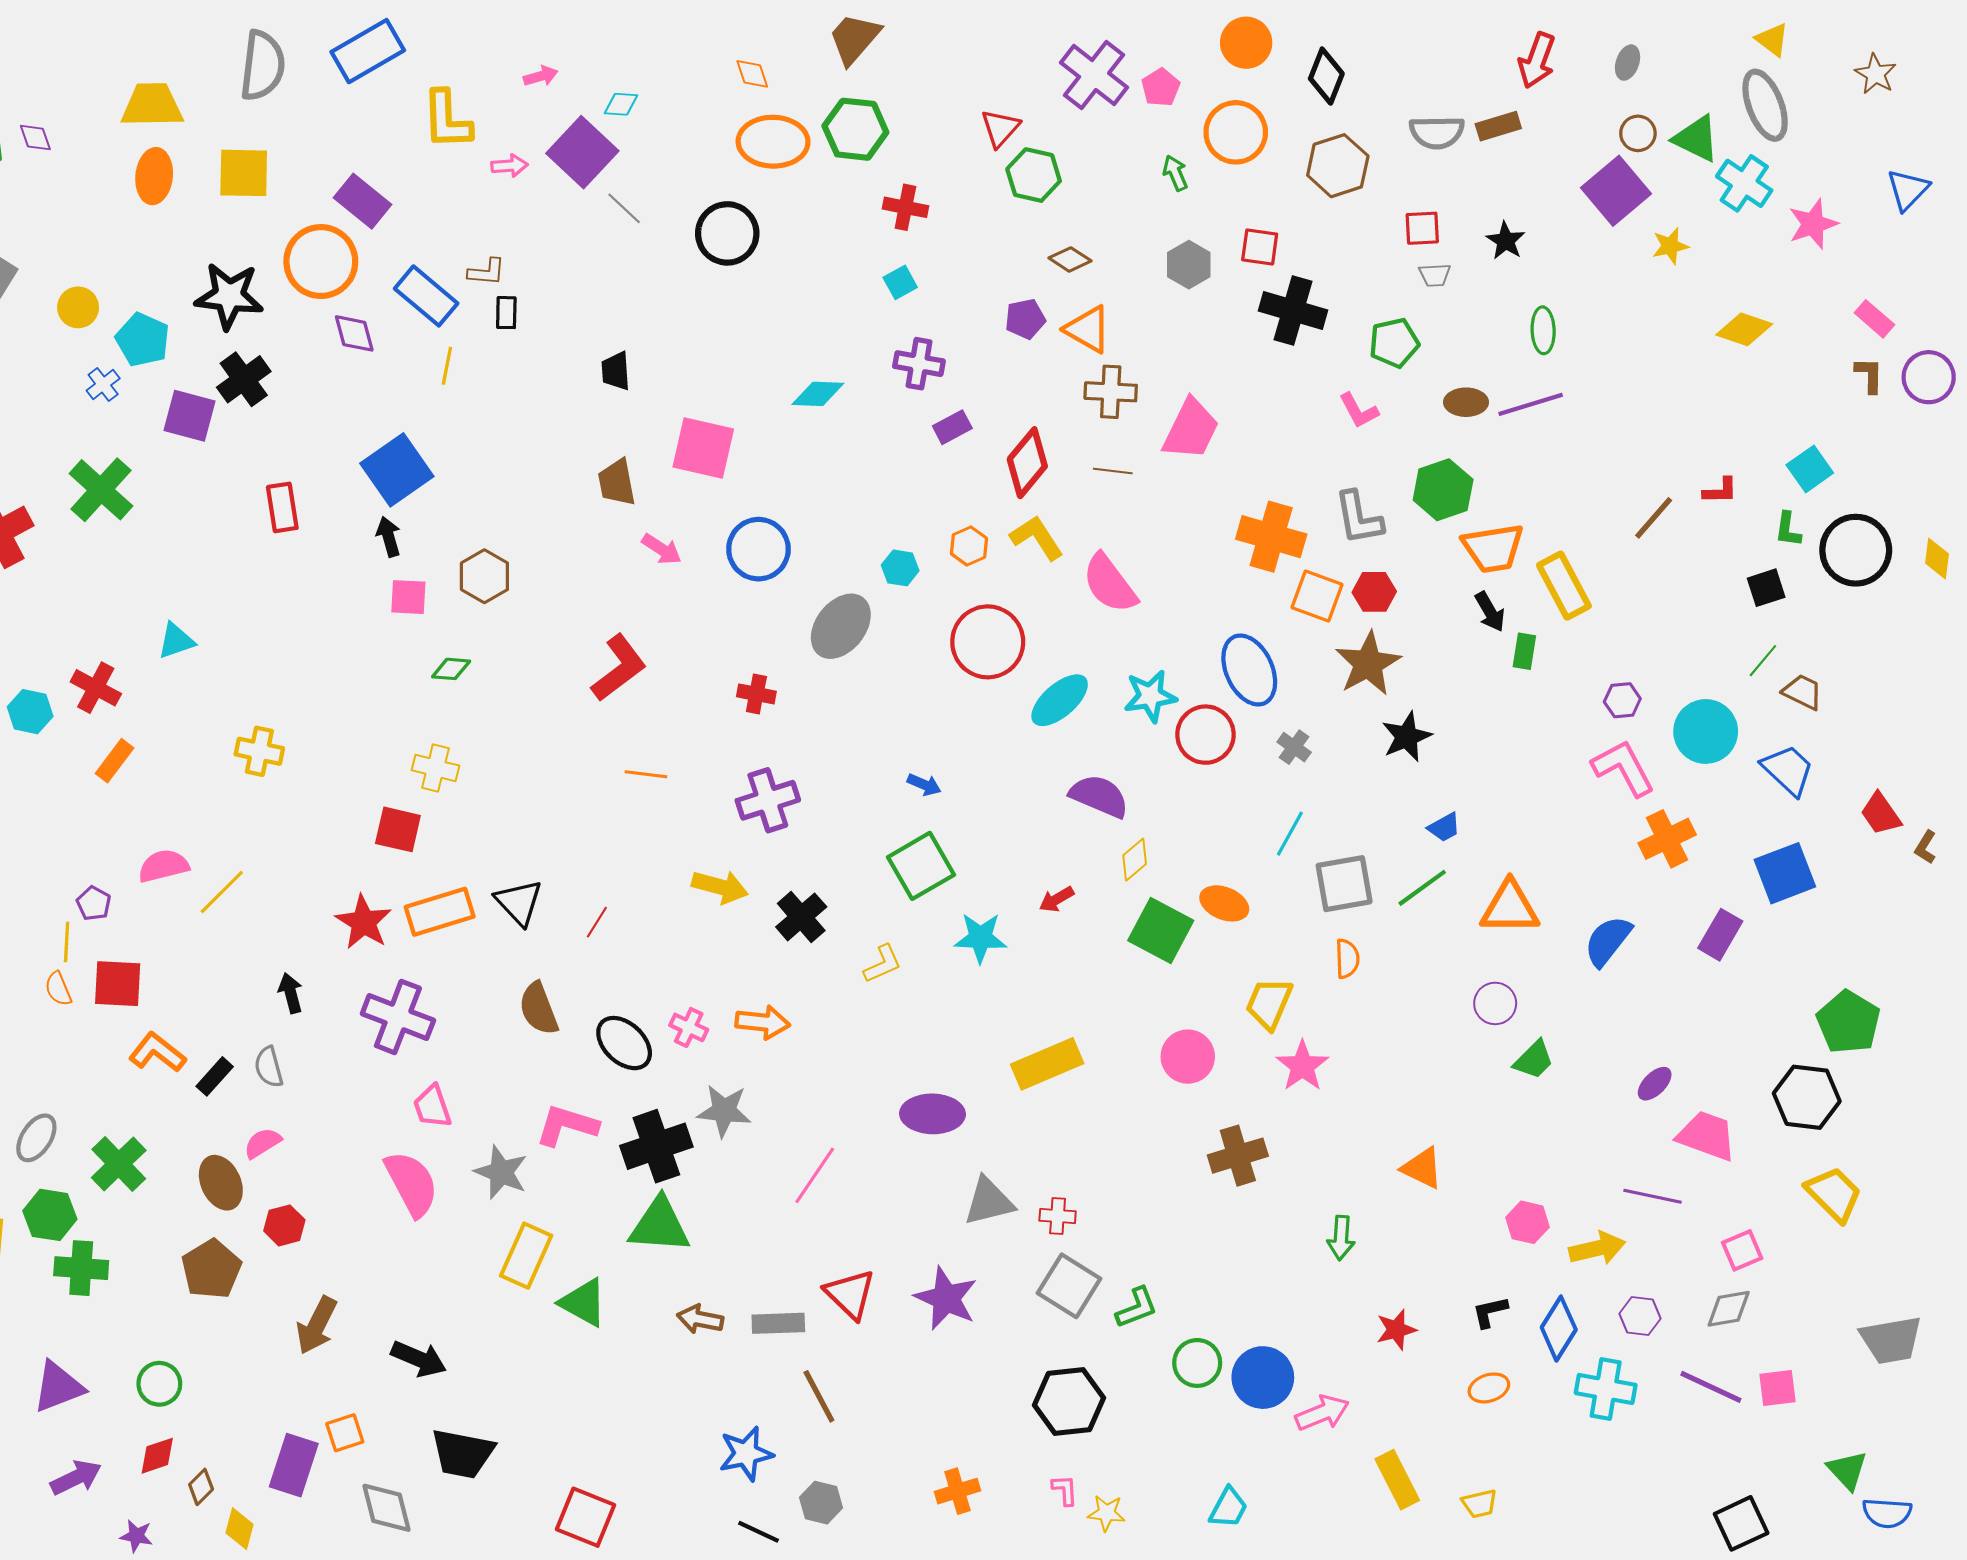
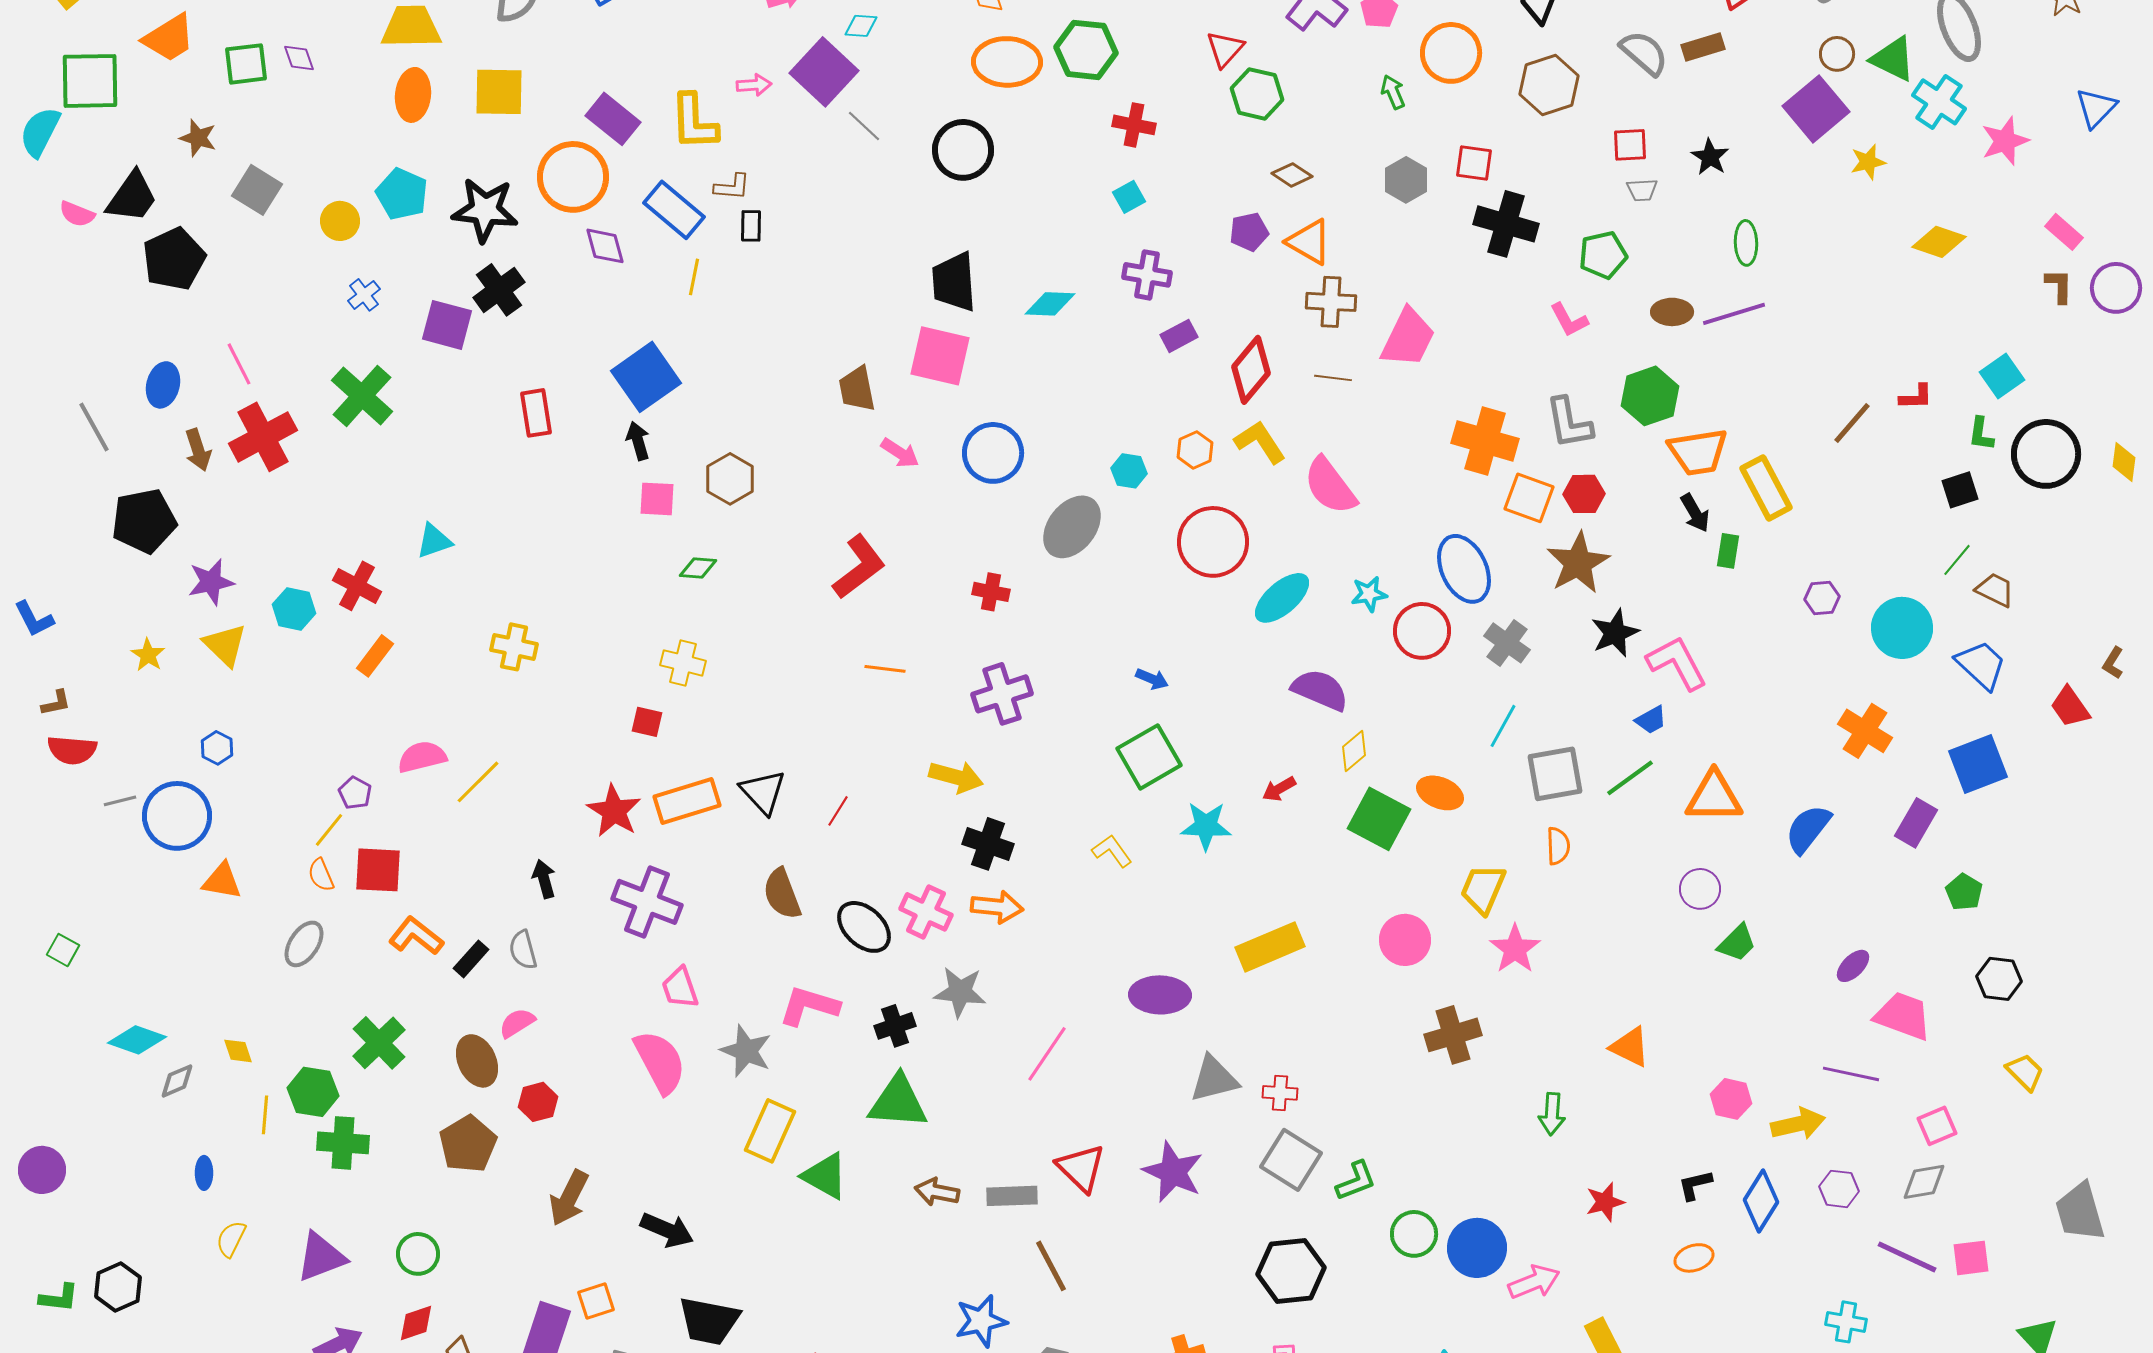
yellow L-shape: (447, 120) -> (694, 122), moved
gray semicircle: (1437, 132) -> (1644, 53), turned -138
cyan pentagon: (143, 340) -> (402, 194), moved
black trapezoid: (616, 371) -> (954, 282), moved, size x1.6
cyan star: (1150, 696) -> (1369, 594), size x0.7
gray cross: (1294, 747) -> (1507, 643), size x1.4
pink L-shape: (1623, 768) -> (1677, 663), moved
red square: (398, 829) -> (647, 722), size x0.7
orange cross: (1667, 839) -> (1865, 731), turned -32
brown L-shape: (1926, 847) -> (2113, 663), moved
black cross: (801, 917) -> (988, 844), moved, turned -30
yellow line: (67, 942) -> (329, 830), turned 36
yellow L-shape: (882, 964) -> (1112, 851), turned -102
green pentagon: (1848, 1022) -> (1964, 892), moved, size x0.6
pink cross: (689, 1027) -> (926, 912), size x1.4
black hexagon: (1807, 1097) -> (1999, 979), size x0.7
gray ellipse: (36, 1138) -> (304, 944), moved
black cross: (656, 1146) -> (895, 1026), size x0.6
yellow trapezoid: (1834, 1194) -> (2025, 1072), size x0.7
gray trapezoid: (1891, 1340) -> (2080, 1212), turned 84
cyan cross: (1606, 1389) -> (1846, 1322), moved, size x0.7

